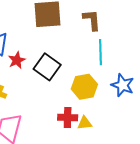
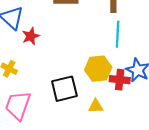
black square: (47, 67) -> (64, 89), moved, turned 36
red cross: (68, 117) -> (120, 80), moved

